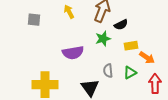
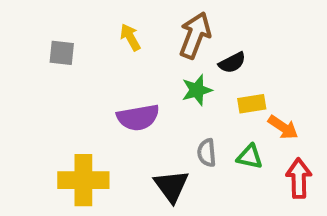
green triangle: (130, 73) -> (250, 157), turned 40

